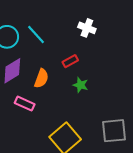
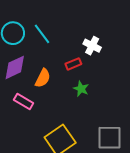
white cross: (87, 28) -> (92, 46), moved

